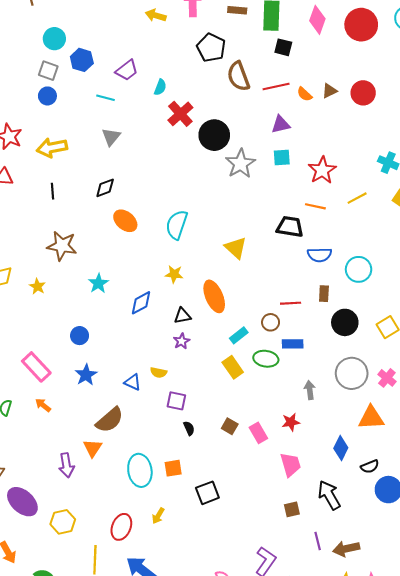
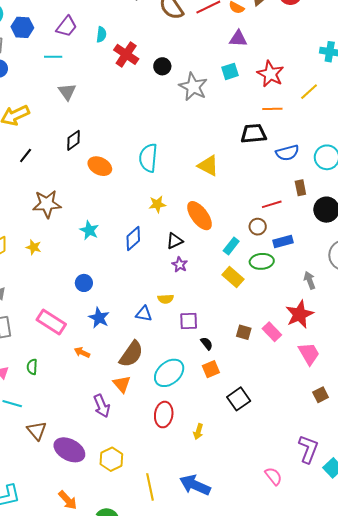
purple triangle: (281, 124) -> (238, 39), moved, turned 30
black circle: (214, 135) -> (162, 66), size x0.6
black line: (53, 191) -> (26, 156), turned 56
orange arrow: (43, 405) -> (82, 352), moved
red star: (291, 422) -> (299, 314), size x1.6
orange square: (173, 468) -> (211, 369), moved
cyan ellipse: (140, 470) -> (169, 373), moved, turned 72
red ellipse: (121, 527) -> (164, 415), moved

